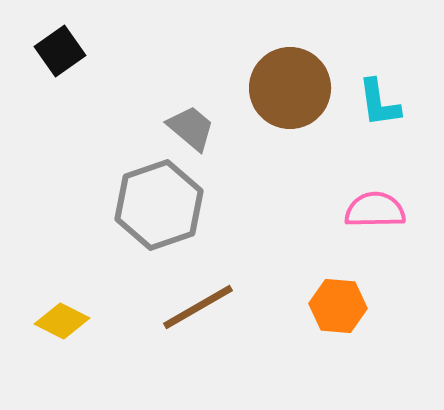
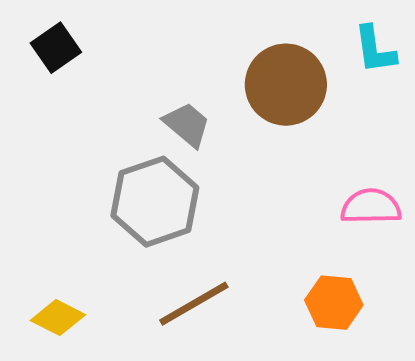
cyan L-shape: (379, 103) -> (375, 50), moved

